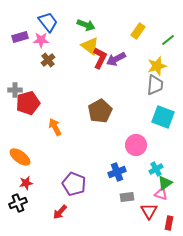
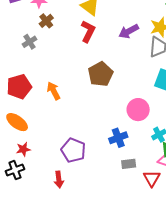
red L-shape: (100, 58) -> (88, 31), moved
purple arrow: (116, 59) -> (129, 31), moved
gray cross: (15, 90) -> (30, 42), moved, turned -32
red pentagon: (28, 103) -> (19, 87), moved
red arrow: (60, 212) -> (59, 179), turned -49

